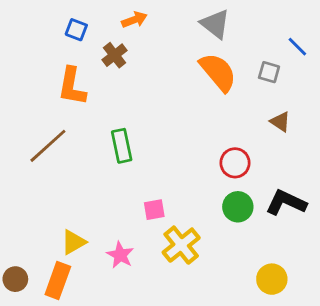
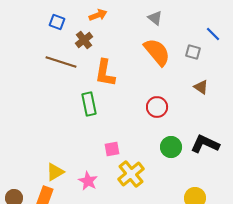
gray triangle: (215, 24) -> (155, 18), size x0.7
orange L-shape: (72, 86) -> (105, 73), moved
brown line: (48, 146) -> (61, 62), moved, turned 60
red circle: (235, 163) -> (157, 107), moved

